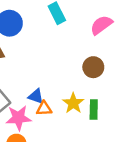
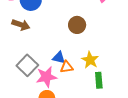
brown circle: (93, 67) -> (77, 25), moved
green rectangle: (94, 110) -> (99, 80), moved

